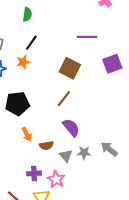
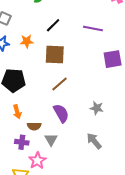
black line: (31, 43) -> (53, 25), moved
brown square: (70, 68) -> (55, 55), moved, turned -35
gray star: (84, 153) -> (97, 108), moved
purple cross: (34, 173) -> (22, 142), moved

